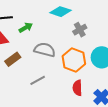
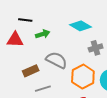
brown rectangle: (13, 59) -> (31, 71), moved

